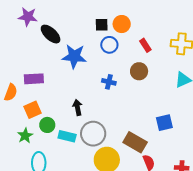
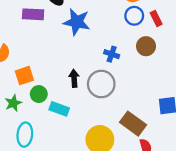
blue circle: (109, 45) -> (134, 16), moved
purple rectangle: (34, 79) -> (33, 14), moved
gray circle: (93, 134) -> (101, 84), moved

